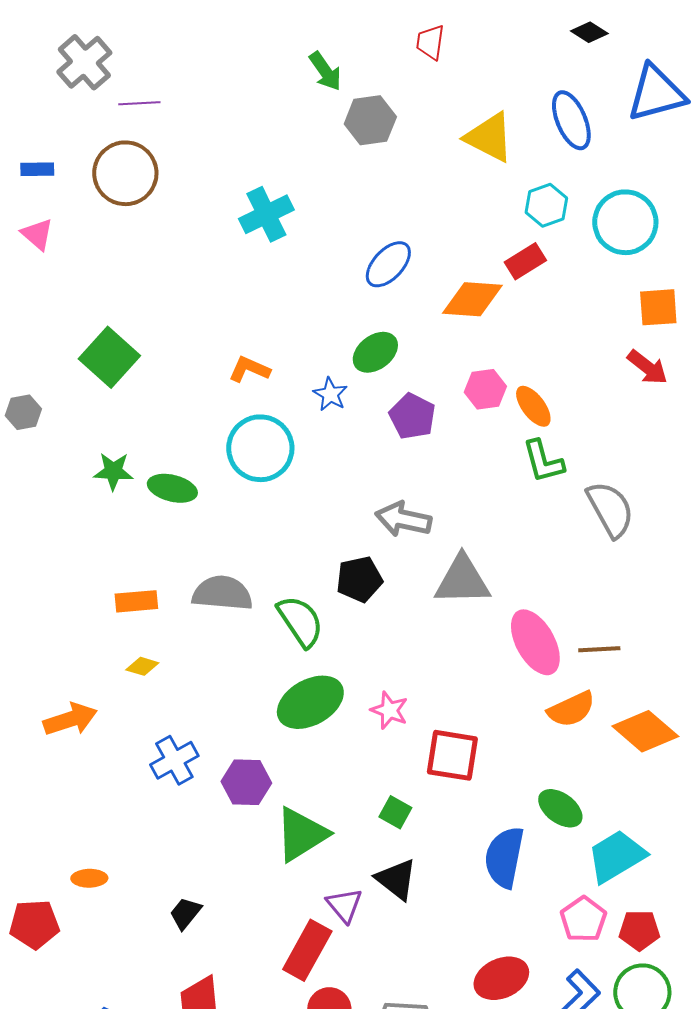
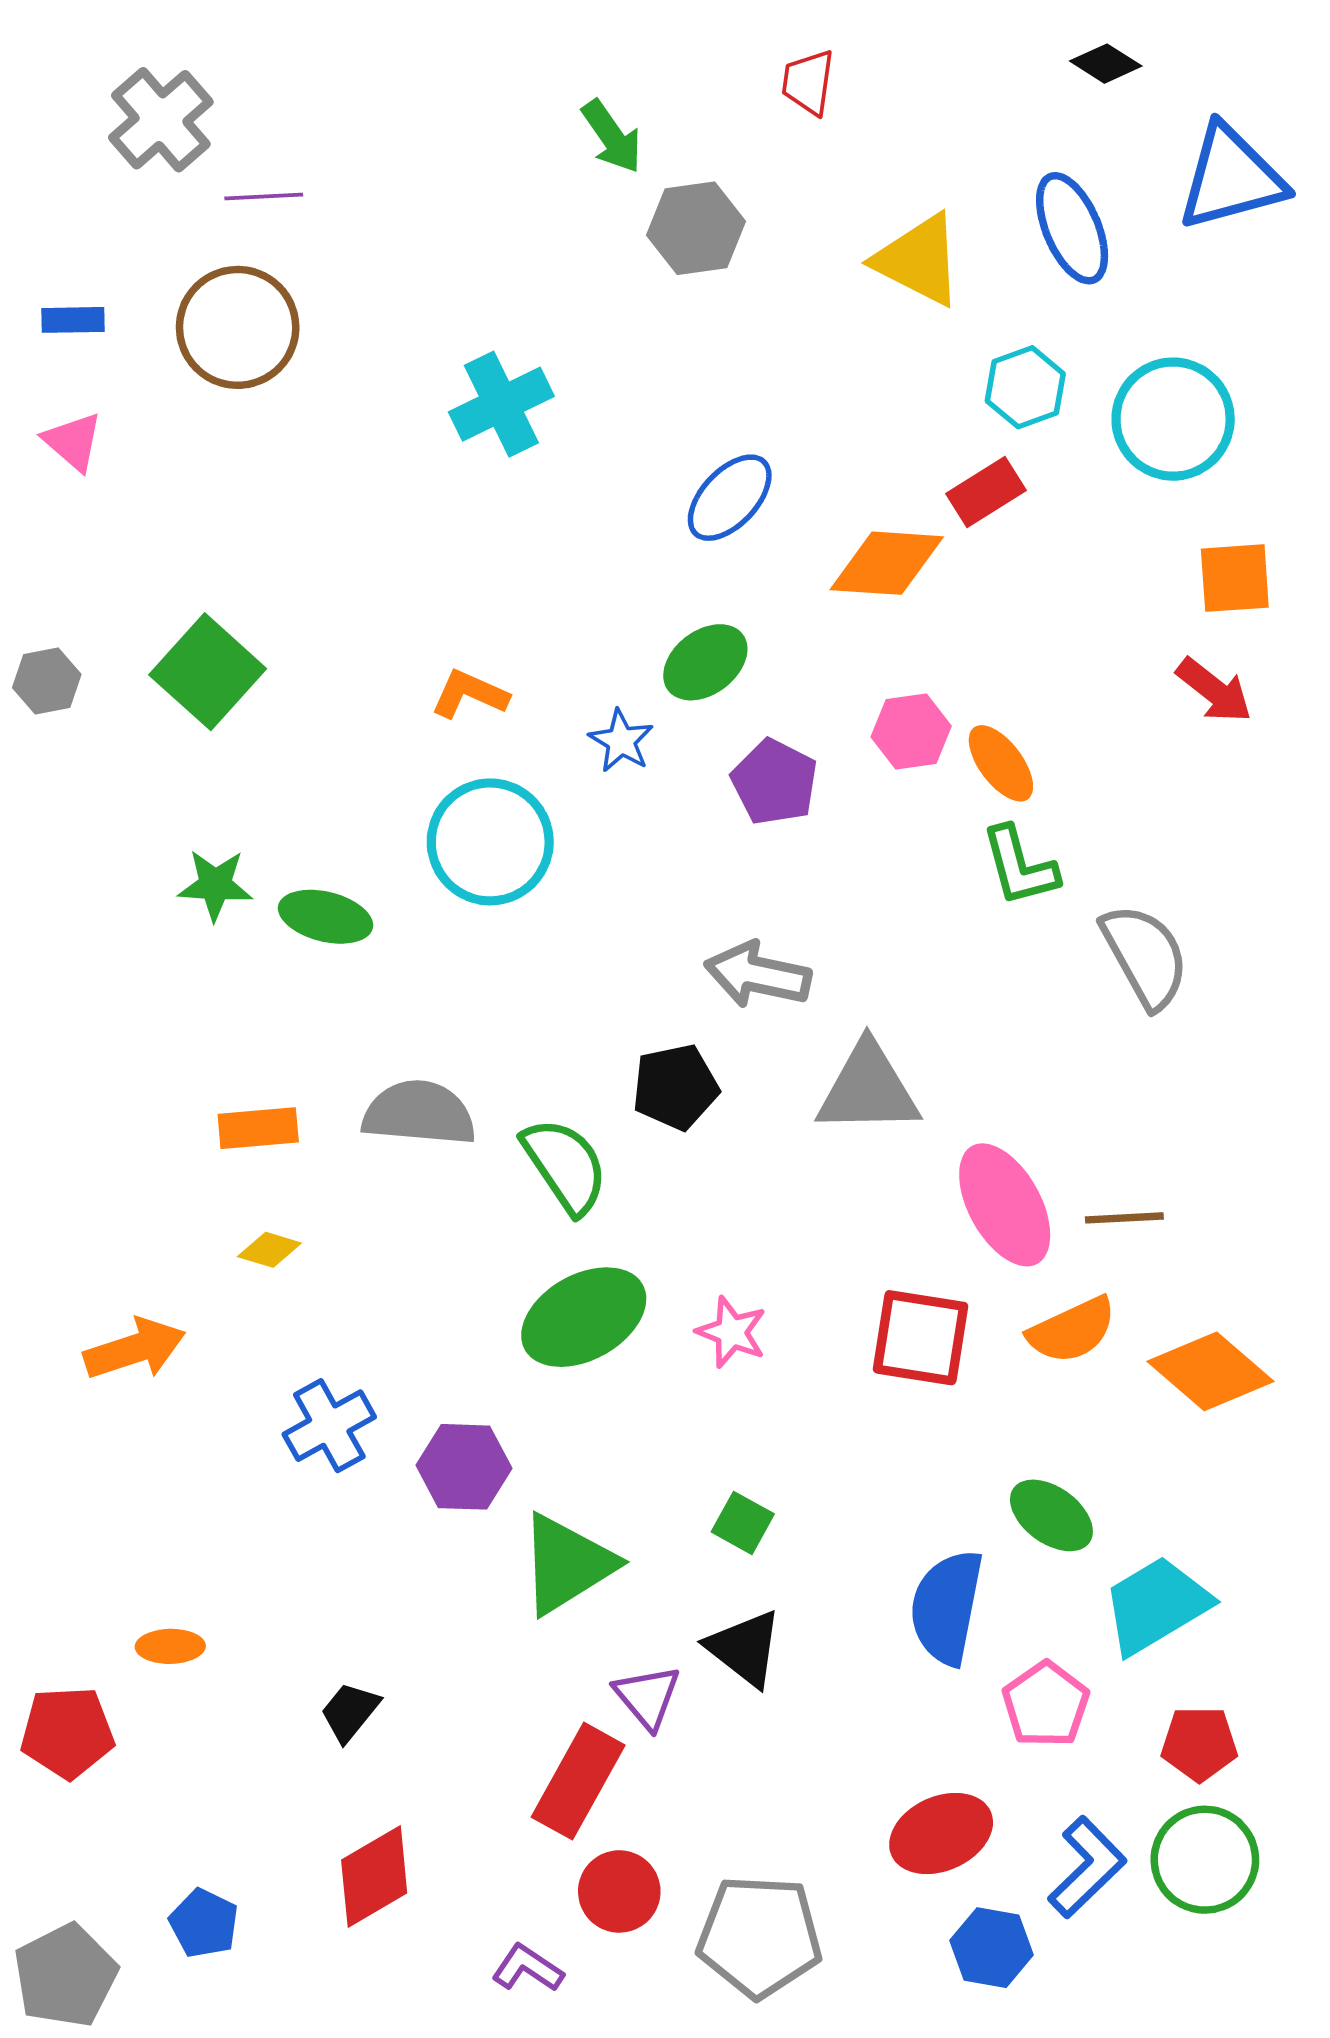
gray hexagon: (23, 412) -> (47, 681), moved
red square: (452, 755) -> (920, 1338), moved
pink pentagon: (583, 919) -> (1046, 1704), moved

